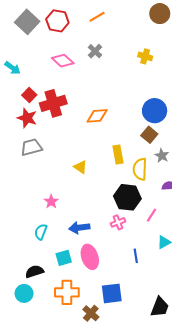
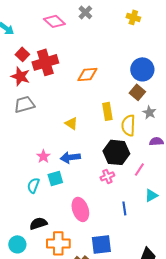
blue arrow: (79, 228) -> (70, 157), moved
cyan square: (64, 258) -> (55, 178), moved
black semicircle: (34, 271) -> (38, 223), moved

